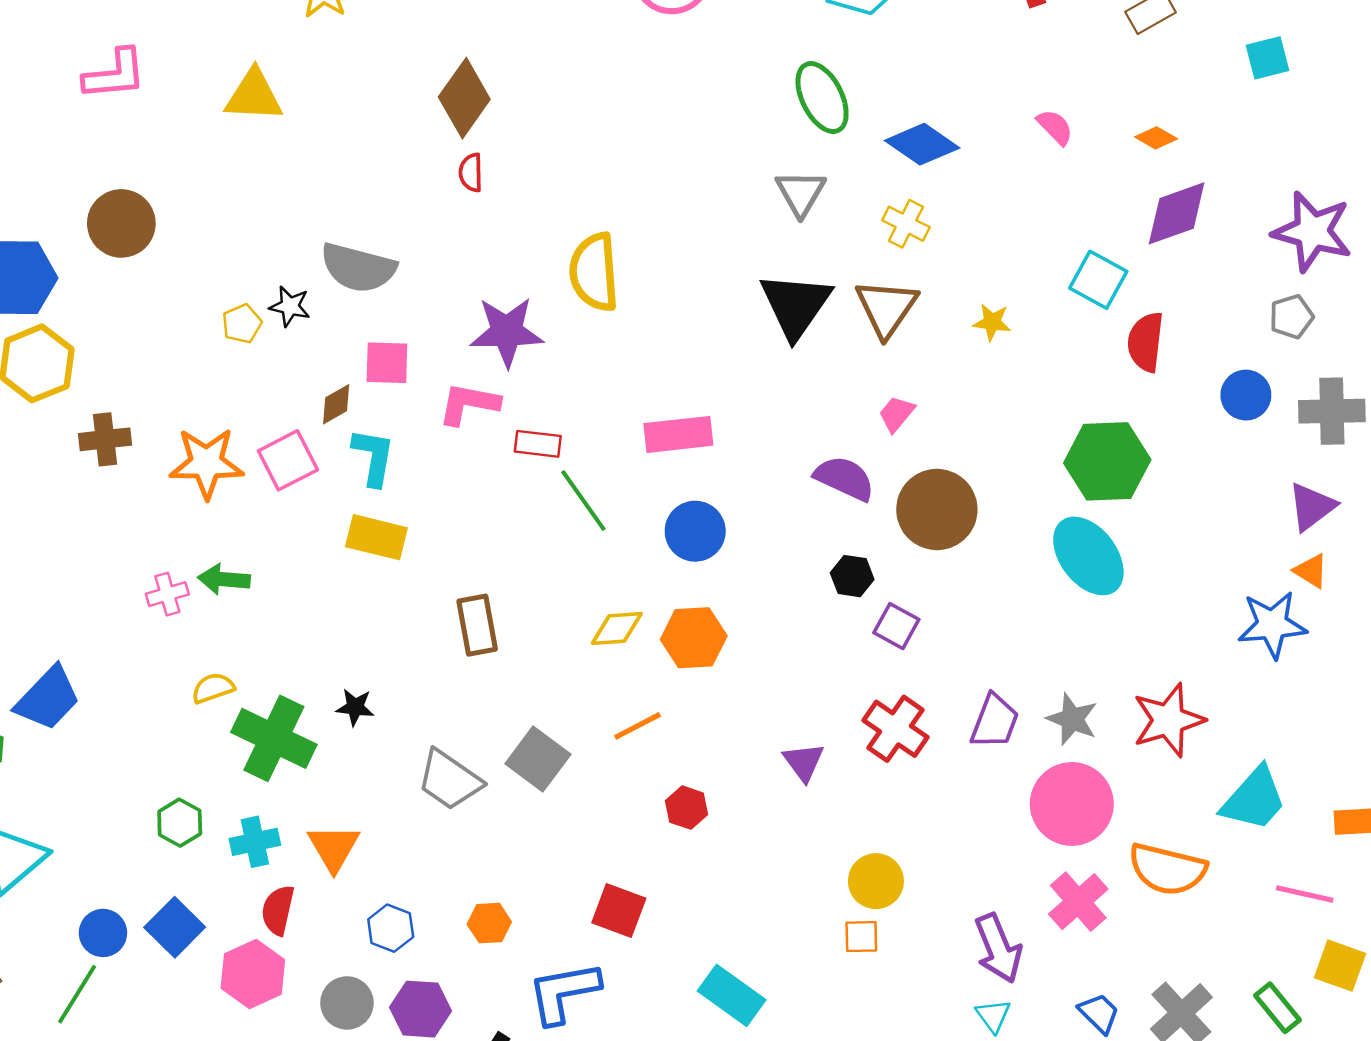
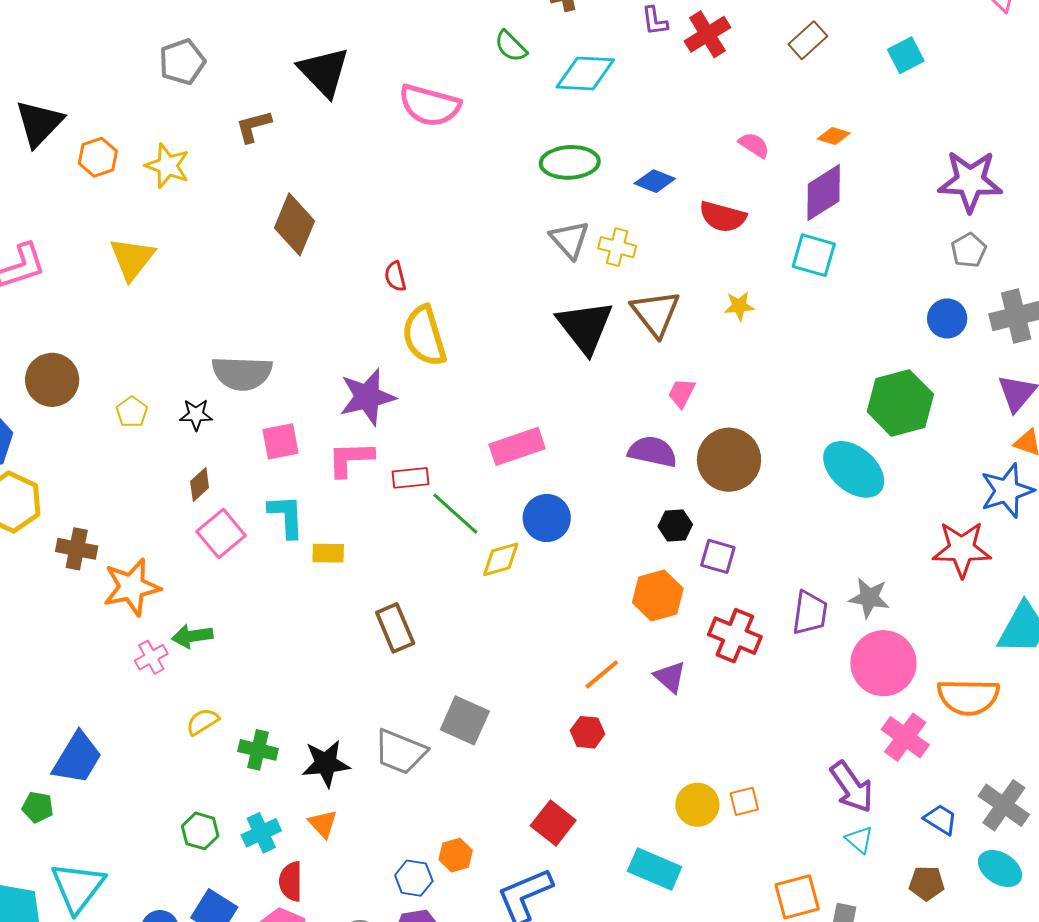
yellow triangle: (254, 96) -> (132, 259), turned -42
green ellipse: (822, 98) -> (570, 162), turned -54
blue diamond: (922, 144) -> (655, 181), size x0.7
red semicircle: (471, 173) -> (395, 276), moved
purple diamond: (1177, 213) -> (824, 193), moved
yellow cross: (906, 224) -> (617, 247), moved
yellow pentagon: (242, 324) -> (132, 412), moved
red semicircle: (1146, 342) -> (723, 217), moved, turned -69
brown diamond: (336, 404) -> (200, 485), moved
brown cross: (105, 439) -> (77, 549), turned 30
green hexagon: (1107, 461) -> (900, 403), moved
orange star: (206, 463) -> (132, 587), moved
yellow rectangle: (376, 537) -> (328, 553), moved, size x0.7
yellow diamond: (617, 628) -> (501, 559), moved
orange hexagon: (694, 638) -> (658, 595), moved
black star: (355, 707) -> (326, 763), moved, size x1.6
red star: (1168, 720) -> (962, 549), moved, turned 30
orange line: (637, 726) -> (602, 674), moved
green cross: (274, 738) -> (258, 750), size x0.6
orange triangle: (334, 848) -> (323, 824), size x0.7
yellow circle: (876, 881) -> (697, 805), moved
red square: (619, 910) -> (553, 823), turned 30
blue hexagon: (391, 928) -> (414, 878), moved

